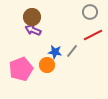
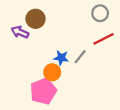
purple arrow: (33, 30) -> (20, 32), moved
pink pentagon: (21, 69) -> (43, 91), moved

